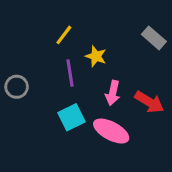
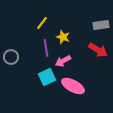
gray rectangle: (154, 38) -> (101, 25), turned -49
pink arrow: (113, 93) -> (63, 61), moved, turned 49
red arrow: (149, 102) -> (98, 50), moved

